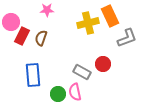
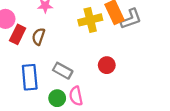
gray L-shape: (127, 38) -> (131, 19), moved
gray rectangle: (82, 72) -> (63, 71), moved

